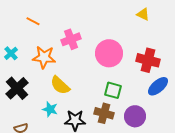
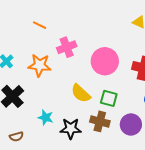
orange line: (33, 21) -> (40, 25), moved
yellow semicircle: (60, 85) -> (81, 93), moved

